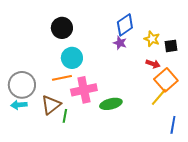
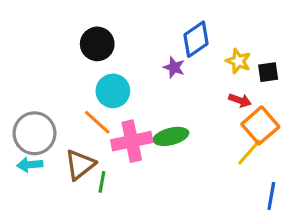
purple star: (120, 43) -> (174, 67), moved
orange line: (62, 78) -> (97, 122), turned 54
green ellipse: (111, 104) -> (171, 136), moved

